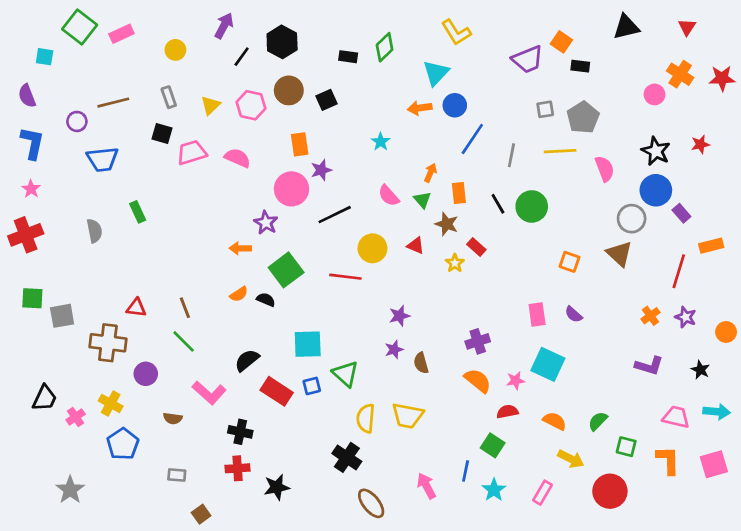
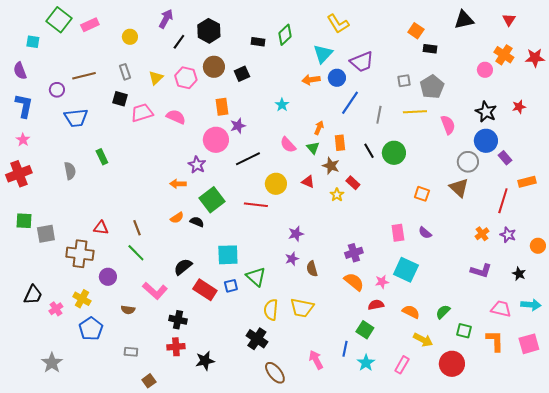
purple trapezoid: (528, 59) -> (362, 62), moved

